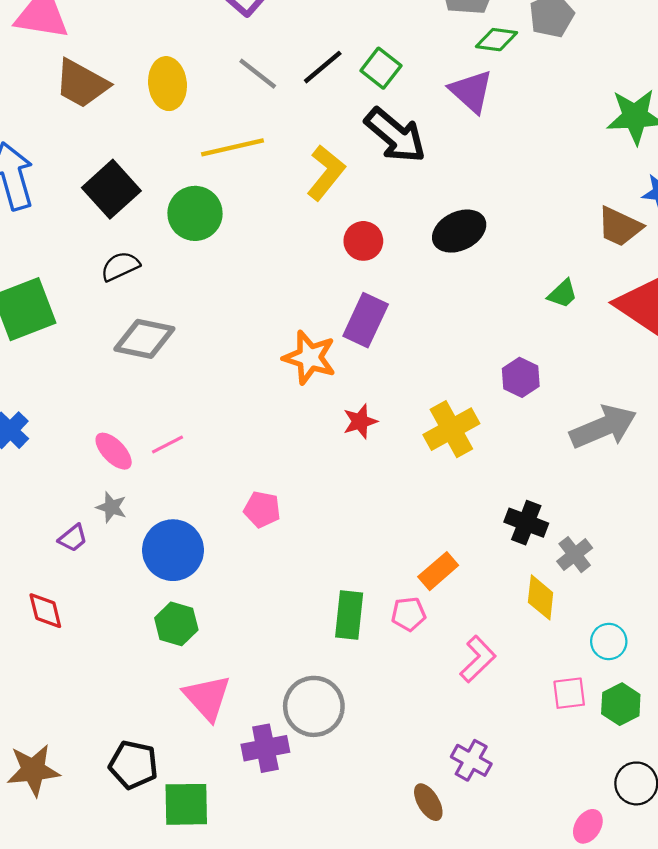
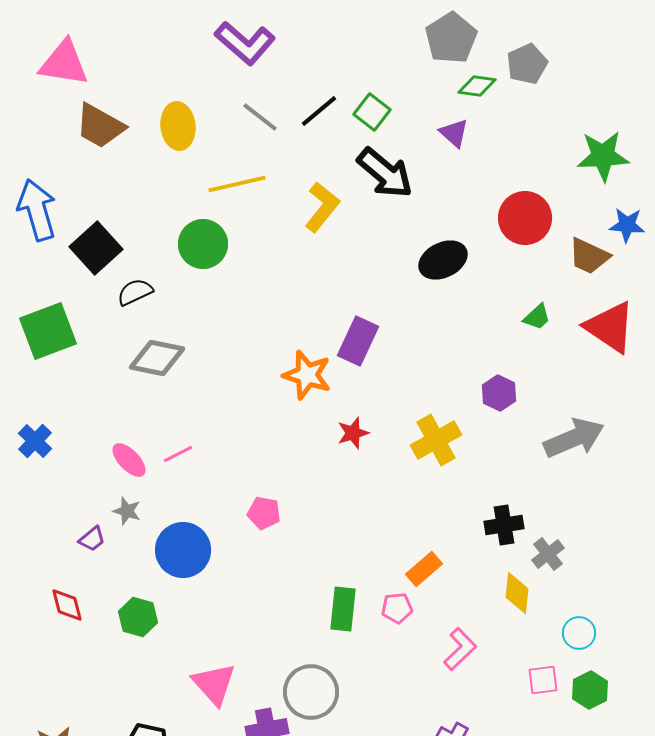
purple triangle: (471, 91) -> (454, 133), size x0.7
black square: (111, 189) -> (96, 248), moved
red circle: (363, 241) -> (525, 218), moved, size x1.5
black cross: (526, 523) -> (504, 525), turned -30
green hexagon: (176, 624) -> (138, 617), moved

